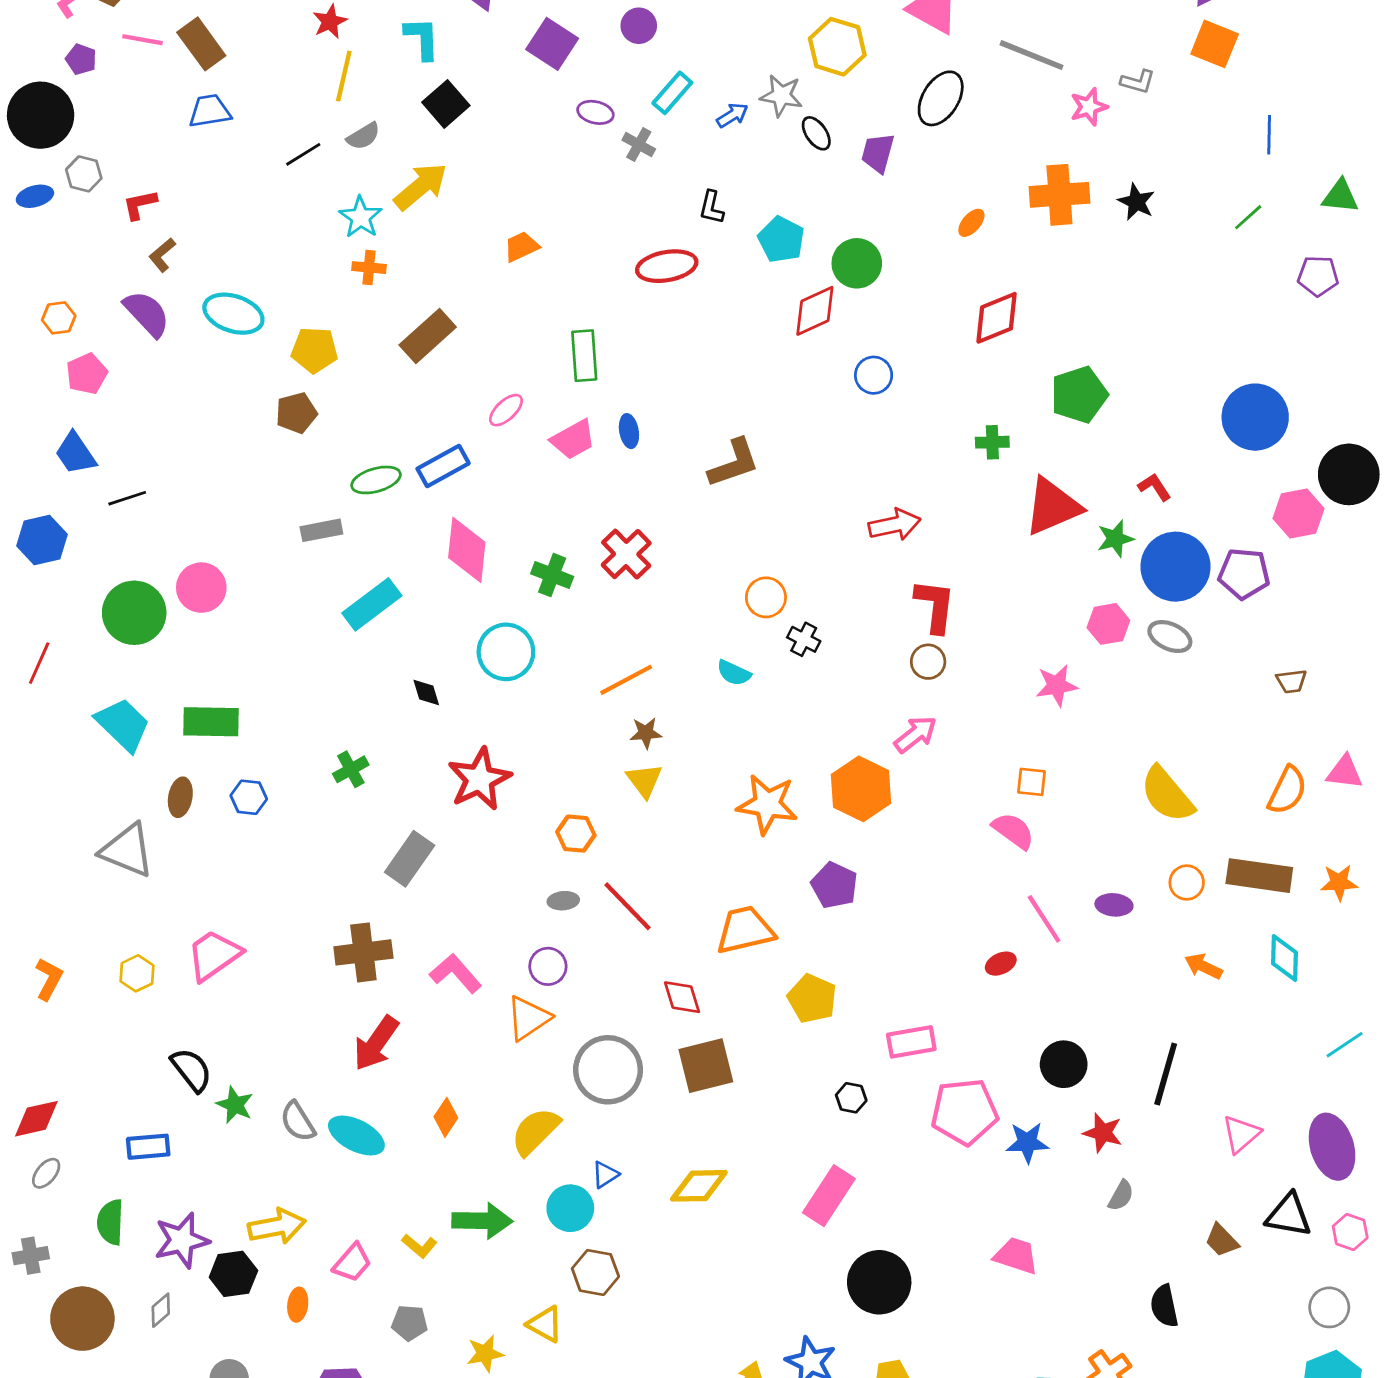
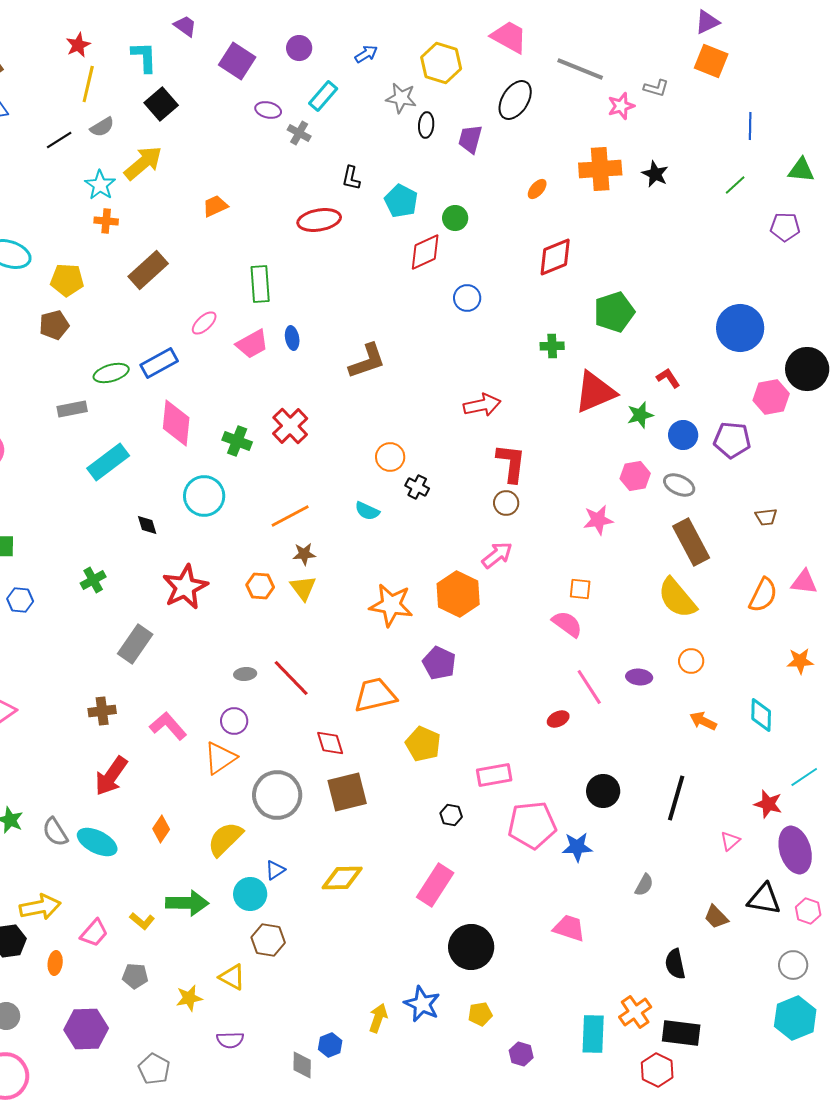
blue arrow: (732, 115) -> (366, 54), moved
black ellipse: (816, 133) -> (426, 125), turned 40
green circle: (857, 263) -> (455, 218), size x0.7
blue circle: (1175, 567) -> (683, 435), size x0.6
orange hexagon: (576, 834) -> (260, 586), moved
brown rectangle: (1259, 876) -> (691, 542), moved, turned 54
brown cross: (363, 952) -> (102, 711), size x0.7
red star: (1103, 1133) -> (768, 804), moved
pink triangle: (1241, 1134) -> (730, 841), size x0.7

